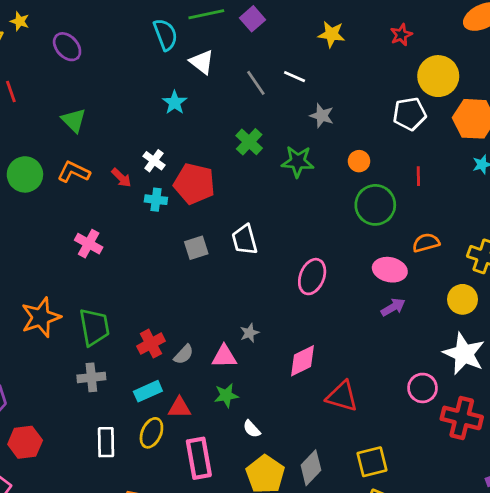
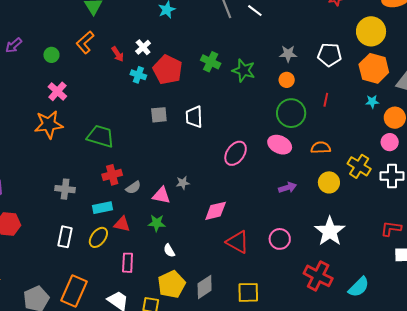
yellow circle: (438, 76) -> (371, 31), moved
gray star: (322, 116) -> (288, 54), moved, turned -30
green cross: (249, 142) -> (211, 62), moved, turned -30
orange L-shape: (74, 172) -> (85, 42), turned -80
green circle: (25, 174) -> (51, 55), moved, size x0.6
pink cross: (89, 244) -> (57, 91), moved
pink ellipse: (390, 270) -> (280, 145), moved
yellow circle: (463, 299) -> (329, 182), moved
orange star: (41, 317) -> (49, 124), moved
green trapezoid: (94, 327) -> (100, 136), moved, turned -76
pink circle: (423, 388) -> (280, 239), moved
pink rectangle: (199, 458) -> (128, 263), size x0.7

